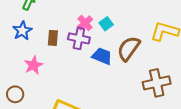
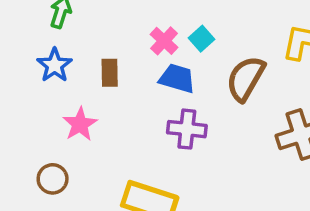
purple cross: (79, 38) -> (187, 129), moved
blue trapezoid: (102, 56) -> (177, 78), moved

